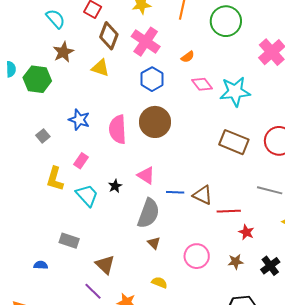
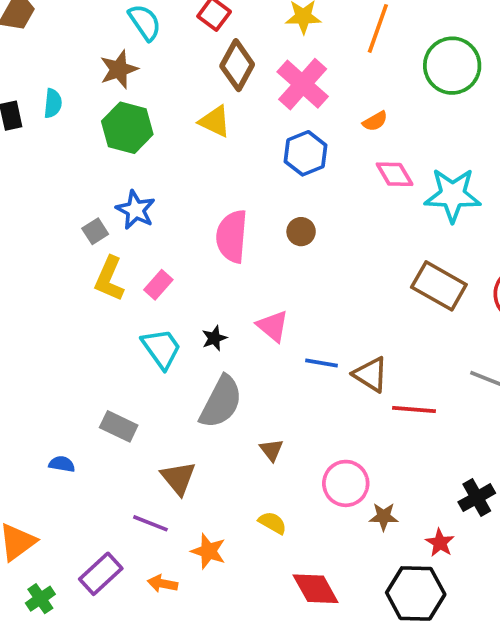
brown star: (63, 52) -> (119, 69), moved
green hexagon: (37, 79) -> (127, 128), moved
blue star: (79, 120) -> (136, 210), moved
brown circle: (155, 122) -> (301, 232), size x0.5
yellow L-shape: (55, 179) -> (109, 279), moved
gray semicircle: (148, 213) -> (221, 402), moved
red star: (246, 232) -> (440, 543), moved
brown star: (236, 262) -> (384, 517), moved
black cross: (270, 266) -> (477, 498), moved
purple line: (93, 291) -> (150, 523), turned -30

